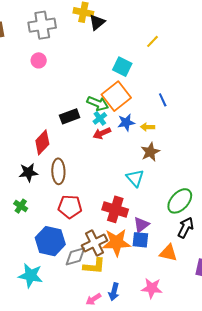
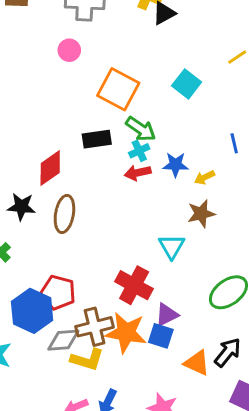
orange square: (116, 96) -> (118, 89), moved, turned -36
yellow arrow: (148, 127) -> (205, 177), turned -40
red pentagon: (70, 207) -> (58, 292), moved
black arrow: (186, 228) -> (228, 352), moved

